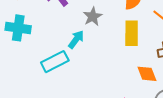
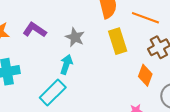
orange diamond: (147, 74) -> (145, 75), turned 60

